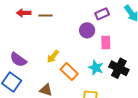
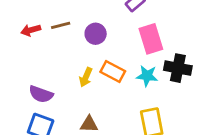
purple circle: (87, 30) -> (96, 34), moved
pink rectangle: (106, 43) -> (151, 39), size x1.5
orange rectangle: (69, 72) -> (113, 71), moved

